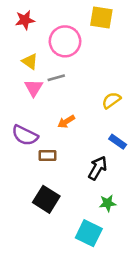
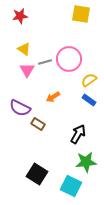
pink circle: (65, 41) -> (69, 59), moved
blue rectangle: (118, 142) -> (89, 100), moved
brown rectangle: (47, 155) -> (38, 124), turned 32
black square: (46, 199) -> (37, 174), moved
green star: (108, 203) -> (86, 162), size x1.5

